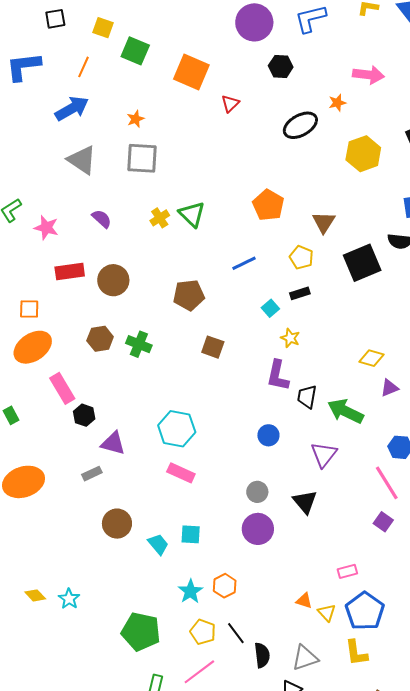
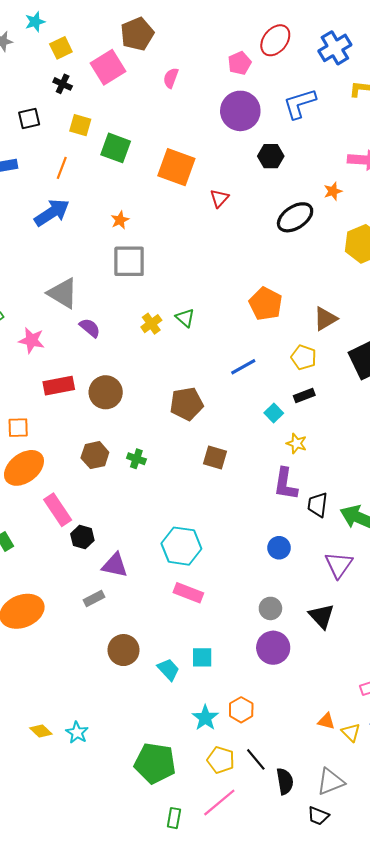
gray triangle: (82, 160) -> (63, 293), moved
green triangle: (192, 214) -> (185, 318), size x0.7
brown triangle: (324, 222) -> (325, 319), turned 30
green cross: (139, 344) -> (136, 459), size x0.7

